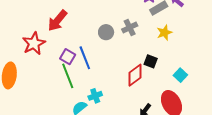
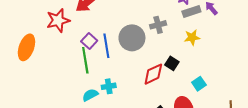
gray circle: (106, 32) -> (132, 38), moved, size x1.6

